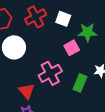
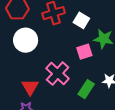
pink cross: (50, 73) -> (58, 74), turned -30

